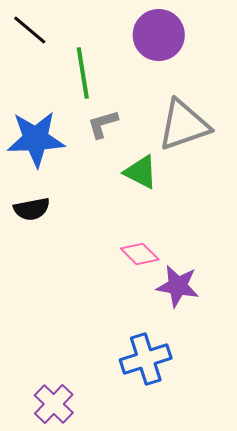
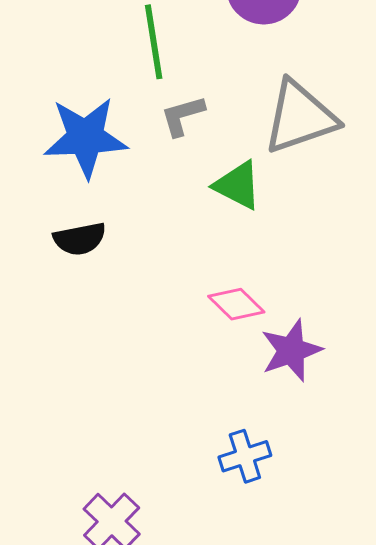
purple star: (178, 286) -> (291, 350), turned -30
blue cross: (146, 359) -> (245, 456), size x0.7

